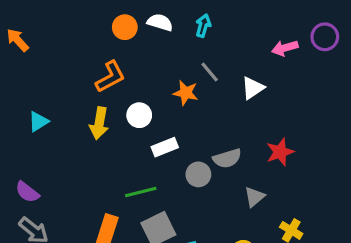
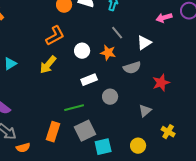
orange star: (186, 93) -> (108, 53), moved
white circle: (139, 115) -> (82, 51), moved
yellow arrow: (99, 123) -> (48, 65), turned 30
gray semicircle: (227, 158) -> (132, 68), moved

